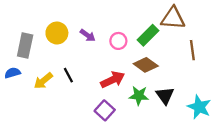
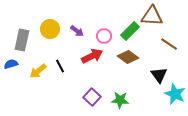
brown line: (192, 50) -> (169, 44), turned -48
red arrow: (113, 80) -> (92, 56), moved
green star: (139, 96) -> (120, 100), moved
black triangle: (165, 96) -> (159, 75), moved

